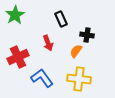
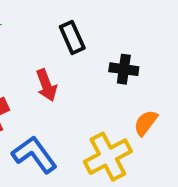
orange semicircle: (76, 51) -> (146, 123), moved
yellow cross: (79, 79) -> (108, 157), turned -35

